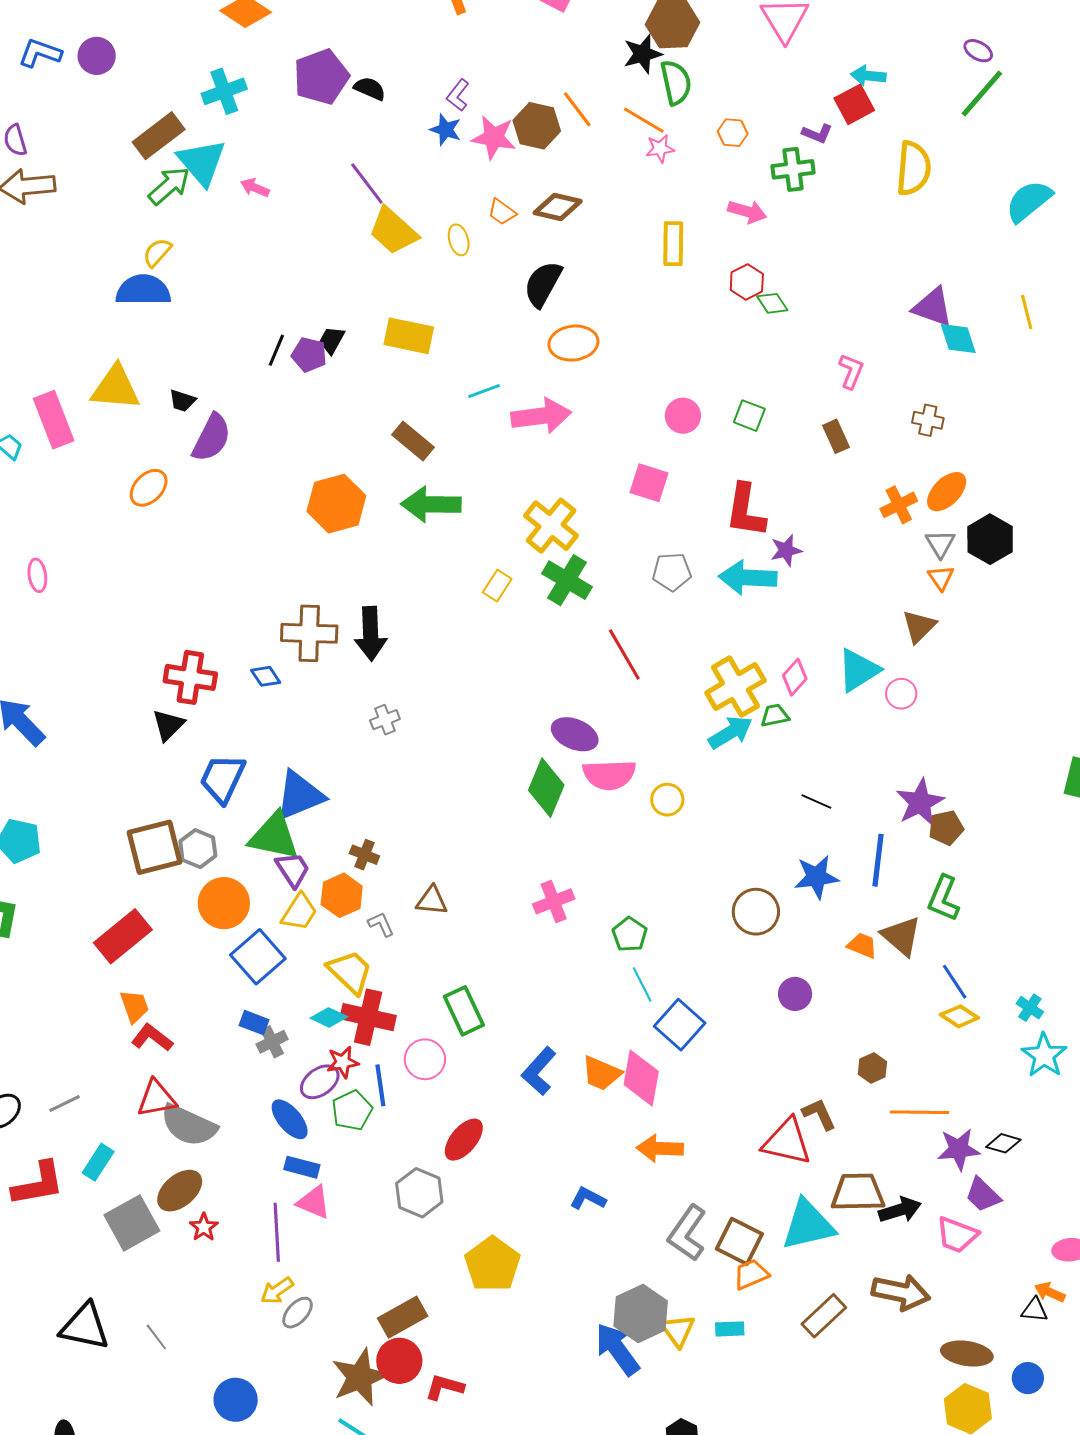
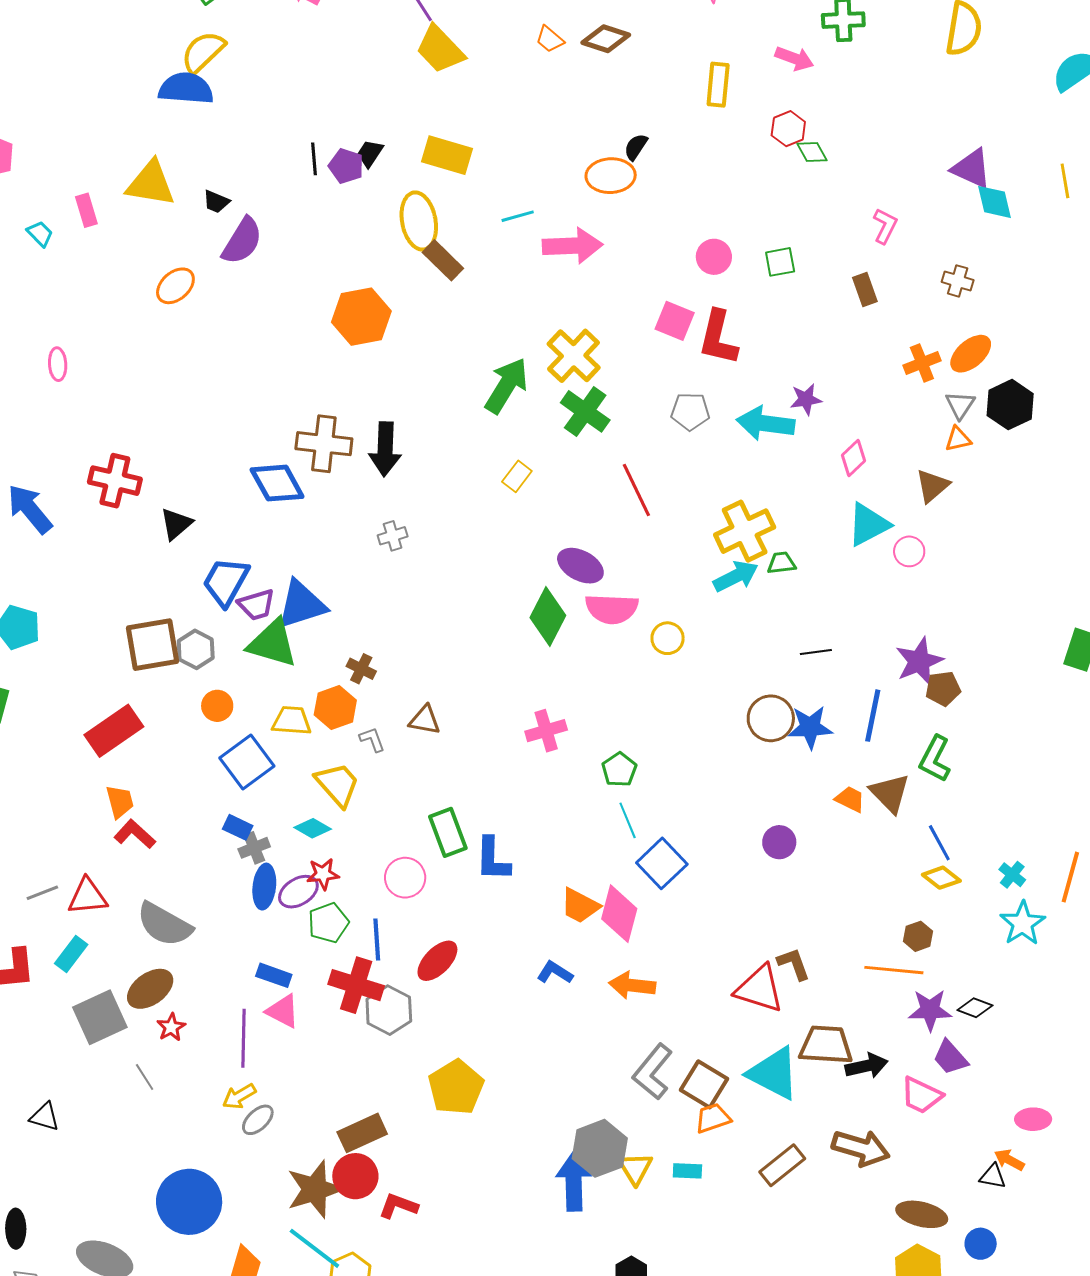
yellow ellipse: (459, 240) -> (419, 221), moved, size x1.8
yellow semicircle: (157, 253) -> (203, 52), size x1.5
black semicircle: (543, 284) -> (636, 147), moved, size x0.6
black line: (276, 350) -> (314, 159), turned -32
green square: (749, 416) -> (780, 262), turned -36
pink rectangle: (54, 420) -> (86, 210), size x0.6
green arrow: (431, 504) -> (506, 386), moved, turned 116
red L-shape: (746, 510) -> (718, 338), moved
orange triangle: (941, 578) -> (958, 439), turned 48
yellow rectangle: (497, 586) -> (517, 476), moved
blue diamond: (266, 676) -> (277, 483), size x1.8
red cross: (190, 677) -> (115, 481), moved
pink diamond: (795, 677) -> (854, 458), moved
black line: (816, 802) -> (816, 652), turned -36
purple trapezoid: (293, 869) -> (256, 605), moved, turned 102
orange circle: (224, 903) -> (217, 706), size x0.6
yellow trapezoid: (299, 912) -> (292, 721), turned -123
brown circle: (756, 912) -> (771, 718), moved
red cross: (368, 1017) -> (356, 985), moved
brown hexagon: (872, 1068) -> (918, 936), moved
blue L-shape: (539, 1071) -> (493, 859), moved, turned -45
blue line: (380, 1085) -> (377, 939), moved
red triangle: (157, 1099) -> (87, 897), moved
blue ellipse: (290, 1119) -> (264, 887), moved, turned 42
blue L-shape: (588, 1199) -> (555, 972), moved
cyan triangle: (808, 1225) -> (774, 1073), turned 36
black triangle: (85, 1327) -> (45, 1117), size x0.6
gray line: (156, 1337) -> (145, 1077), moved
blue arrow: (617, 1349) -> (574, 1182), turned 30
blue circle: (236, 1400) -> (189, 1202), size x1.5

